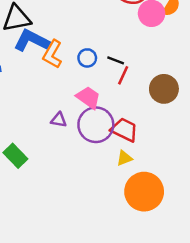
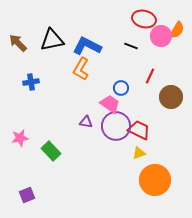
blue L-shape: (31, 41) -> (87, 46), moved
blue circle: (87, 58) -> (121, 88), moved
black line: (116, 60) -> (131, 46), moved
red line: (123, 75) -> (150, 76), moved

